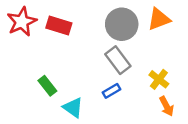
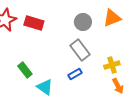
gray circle: (122, 24) -> (83, 22), size x0.7
yellow cross: (159, 79) -> (112, 65), turned 35

